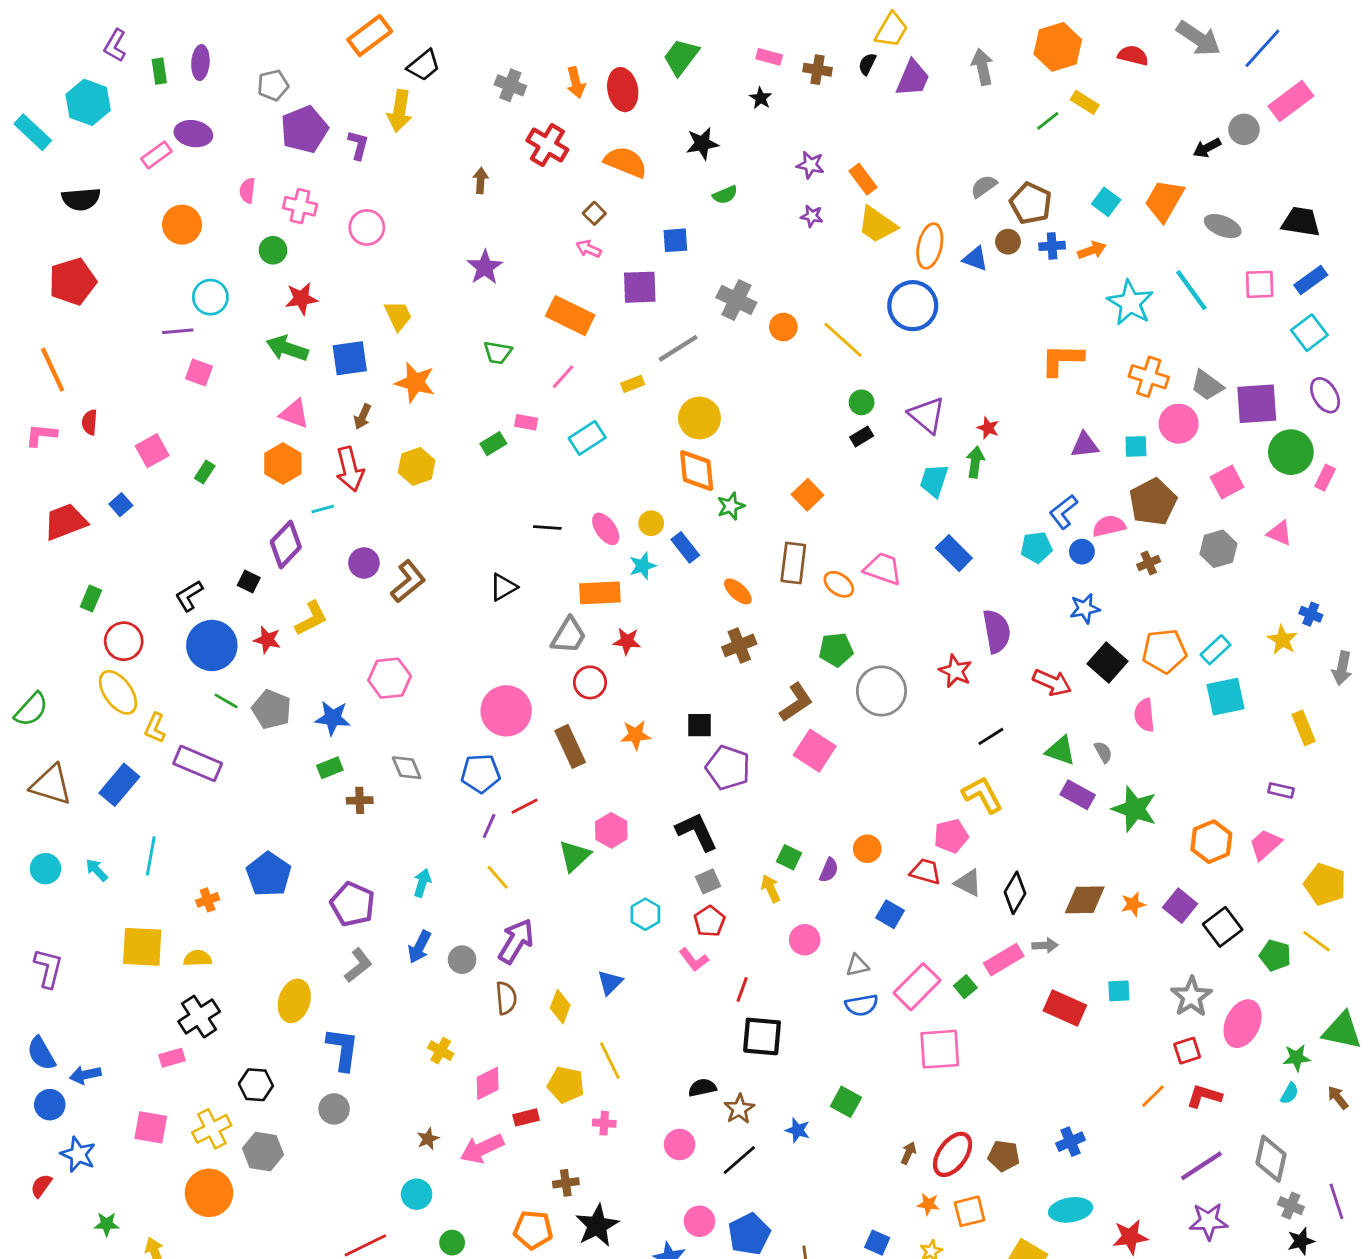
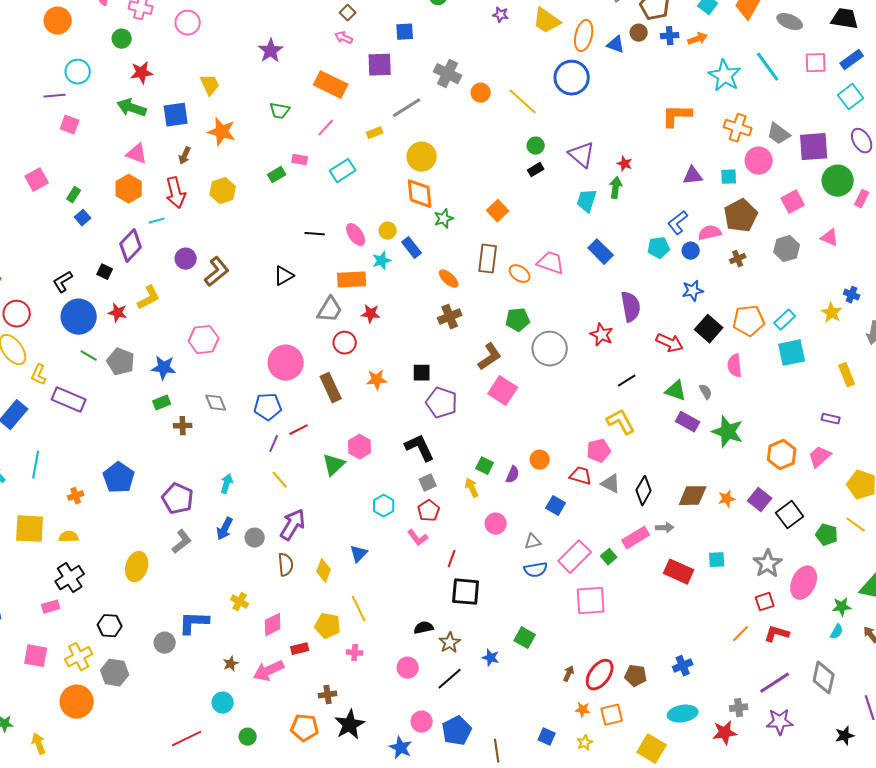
blue square: (121, 505) -> (83, 218), moved
blue L-shape: (343, 1049) -> (194, 623), moved, turned -96
gray cross: (1291, 1206) -> (739, 708), moved, turned -30

